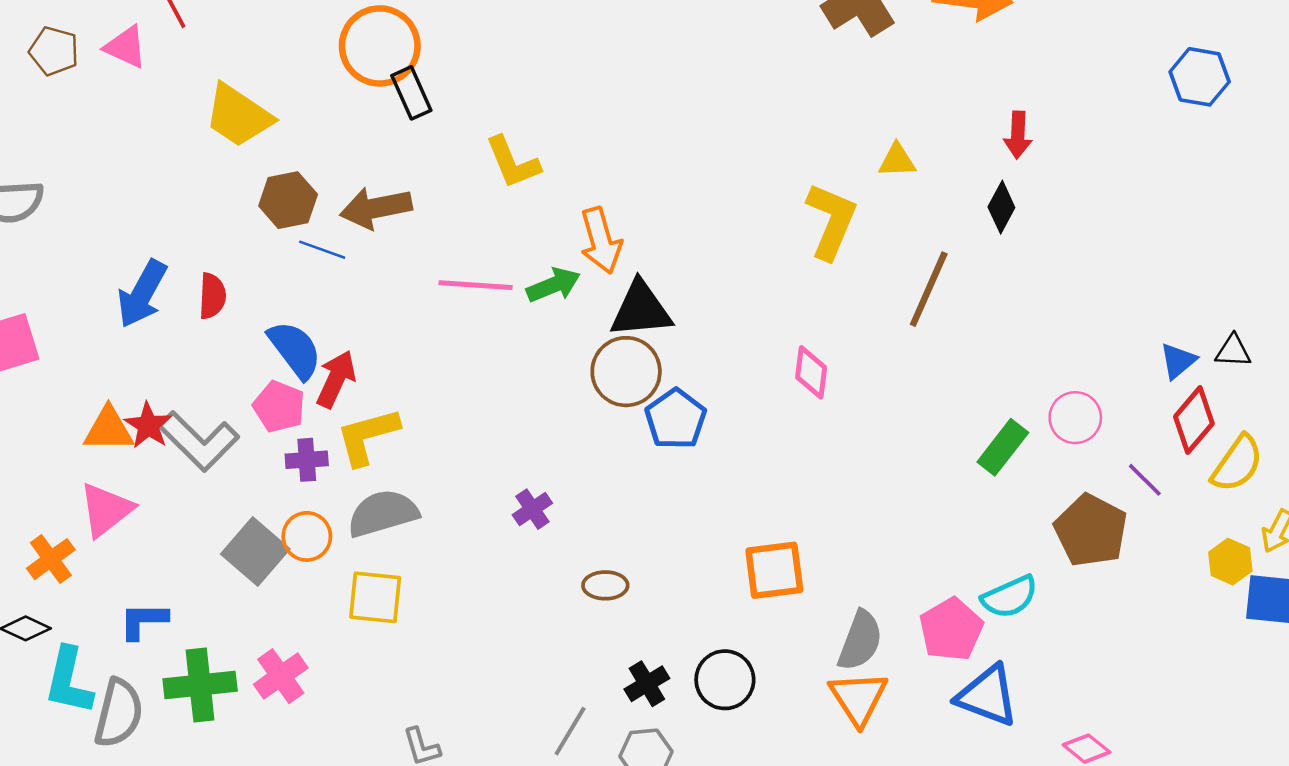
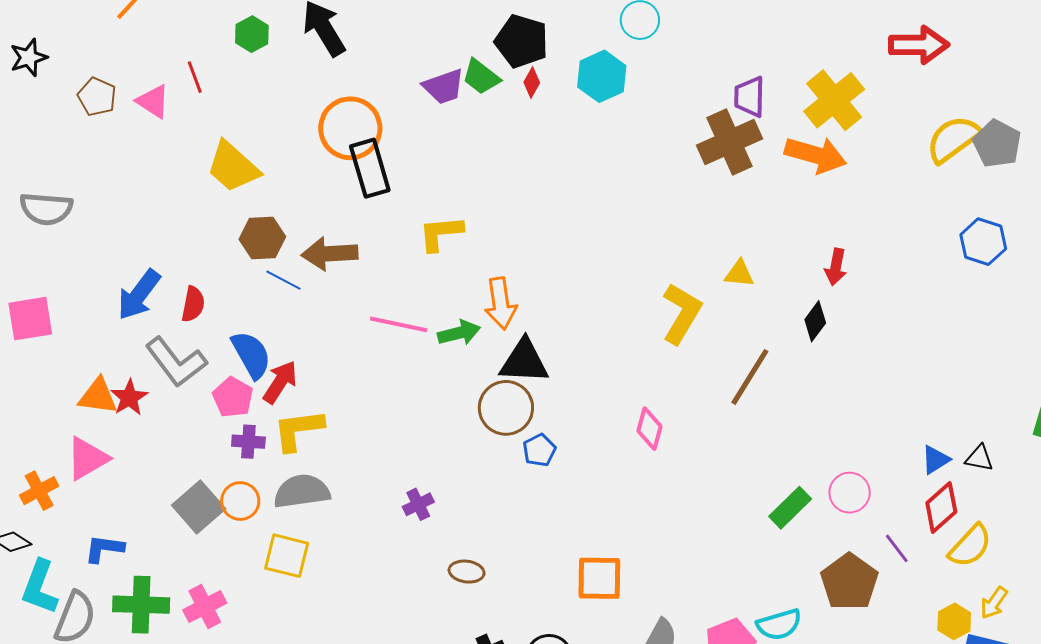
black rectangle: (411, 93) -> (370, 168), size x1.4
yellow L-shape: (513, 162) -> (441, 233), turned 99
blue pentagon: (676, 419) -> (539, 450), size x0.7
gray L-shape: (199, 441) -> (176, 362), moved

